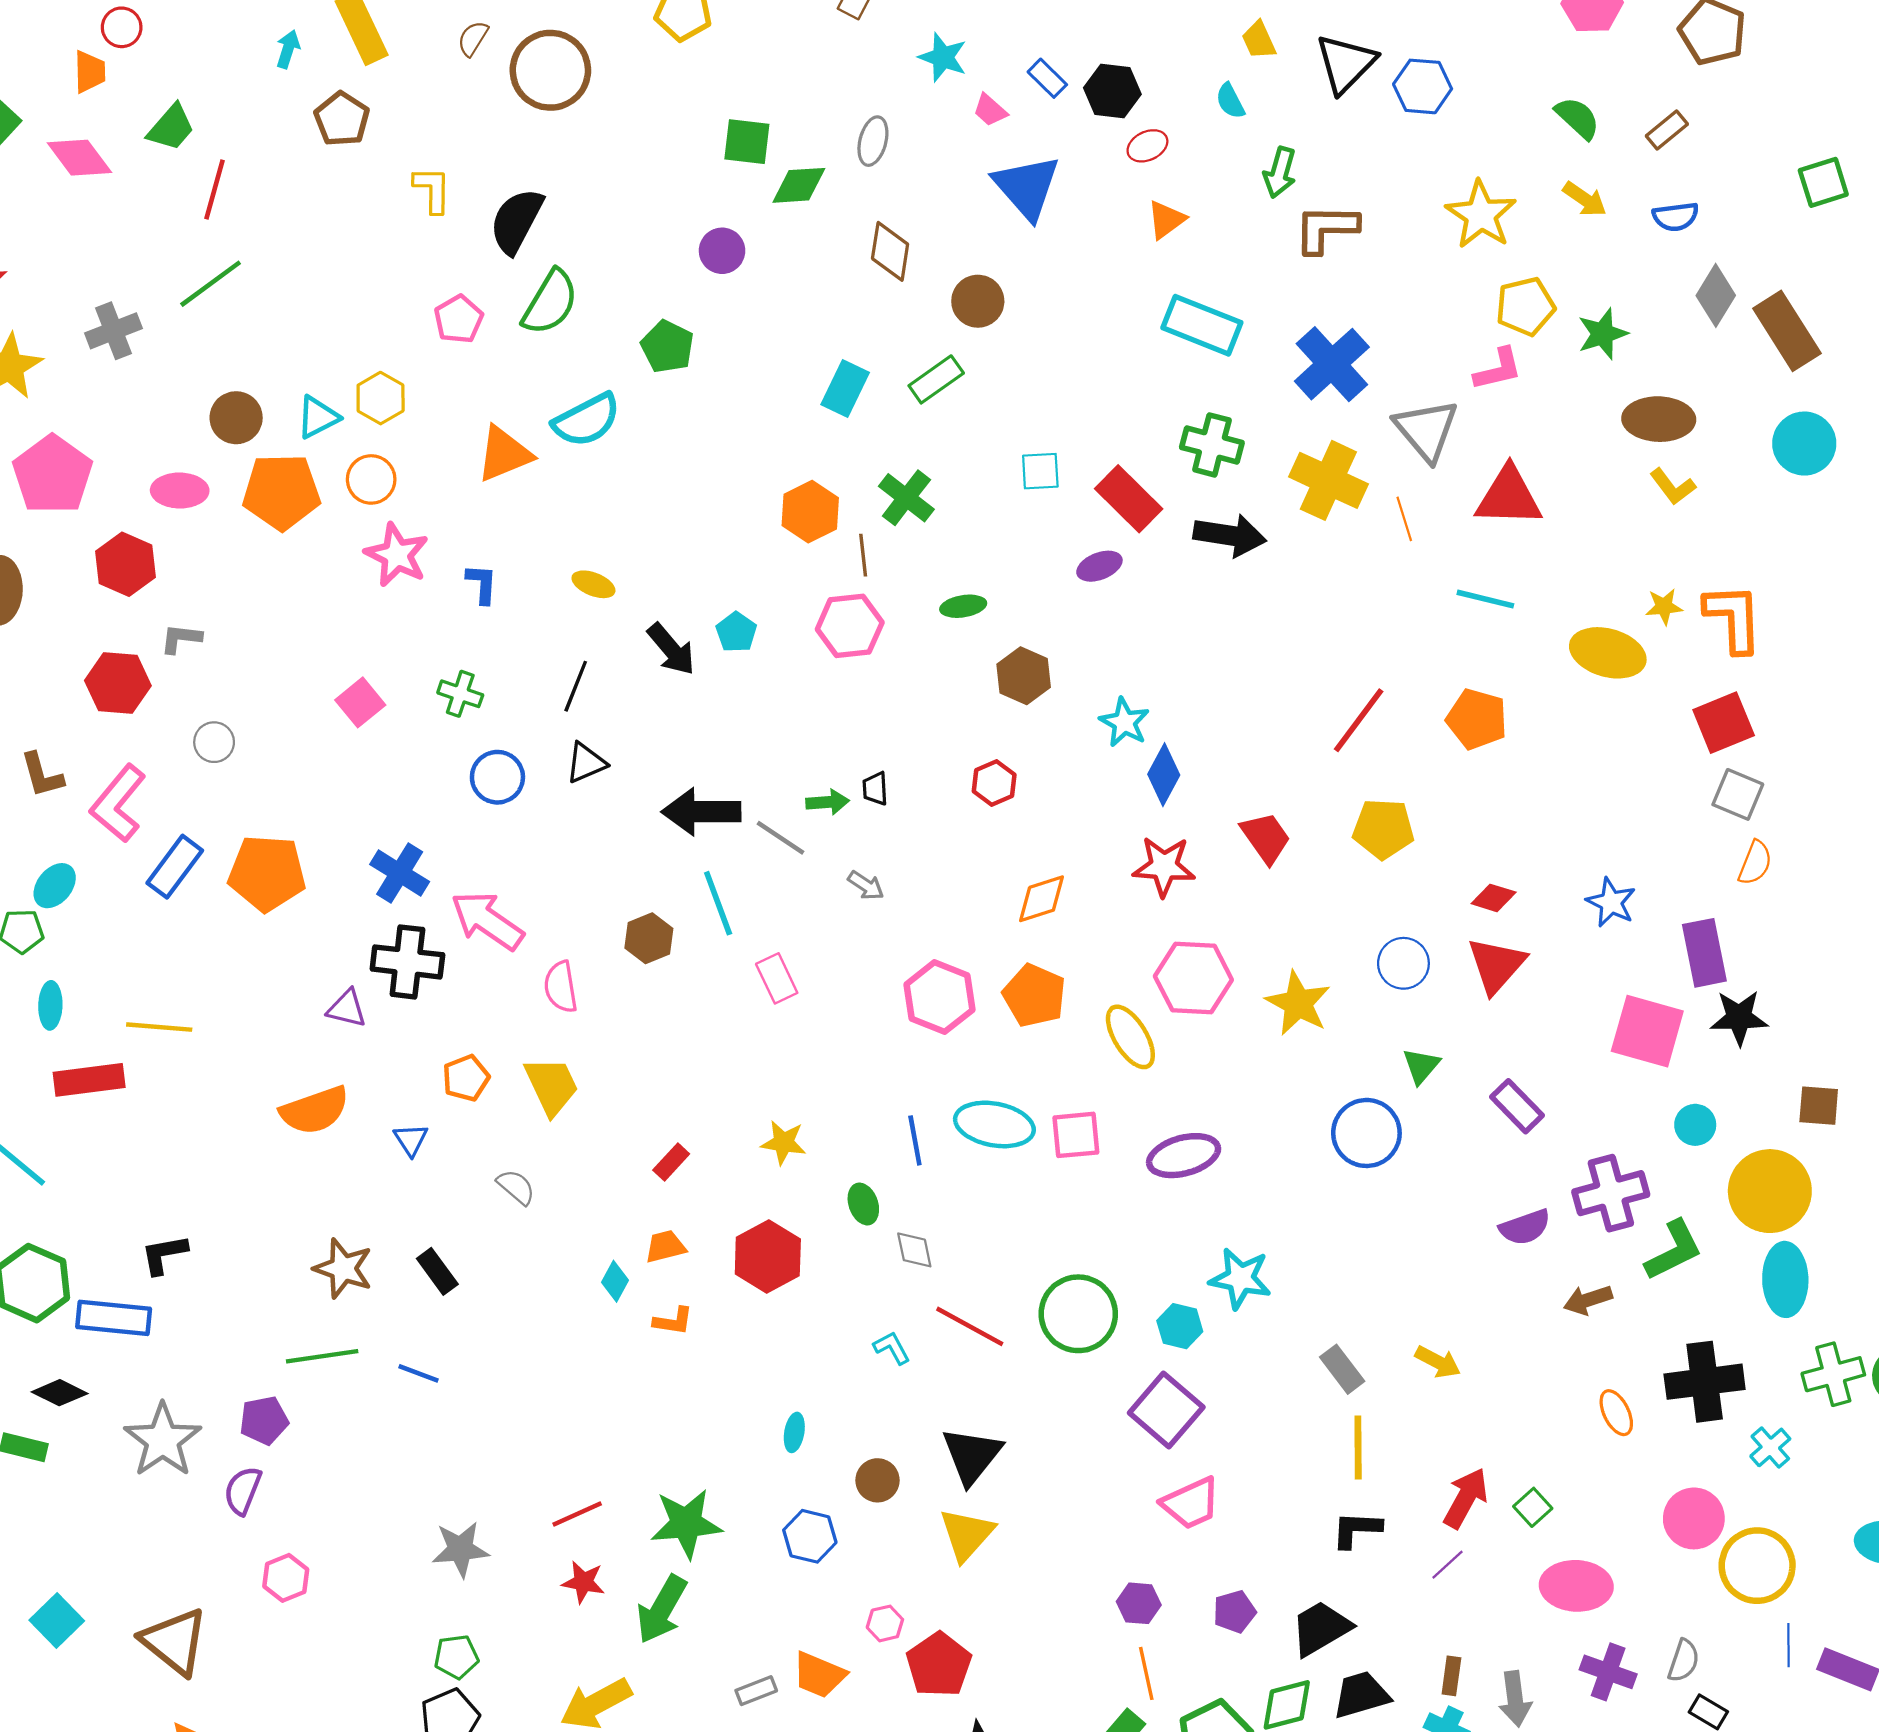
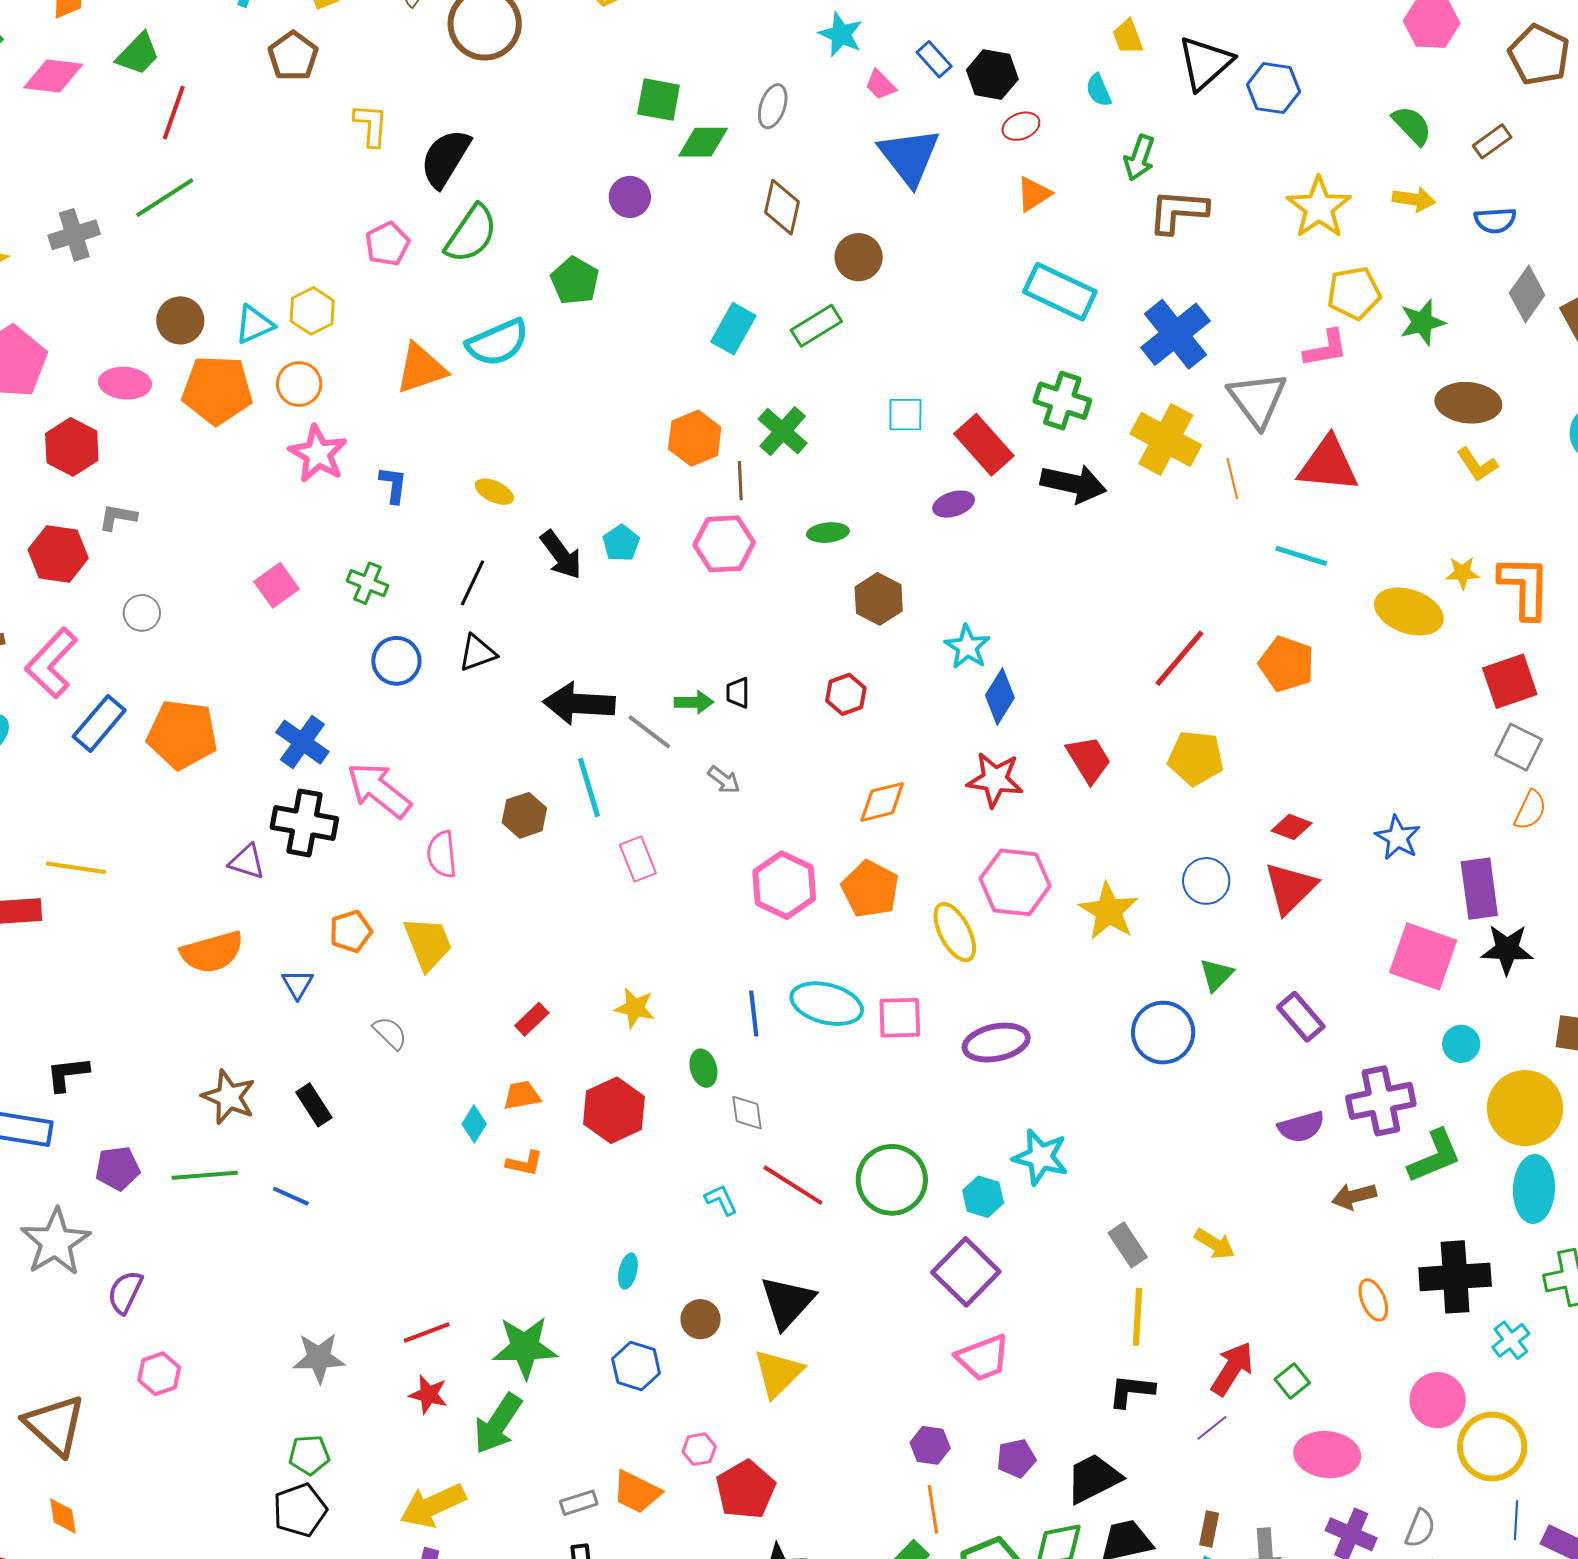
pink diamond: (79, 158) -> (53, 76), turned -50
yellow arrow: (1585, 199) -> (1414, 199), turned -30
purple pentagon: (264, 1420) -> (118, 1168), moved

